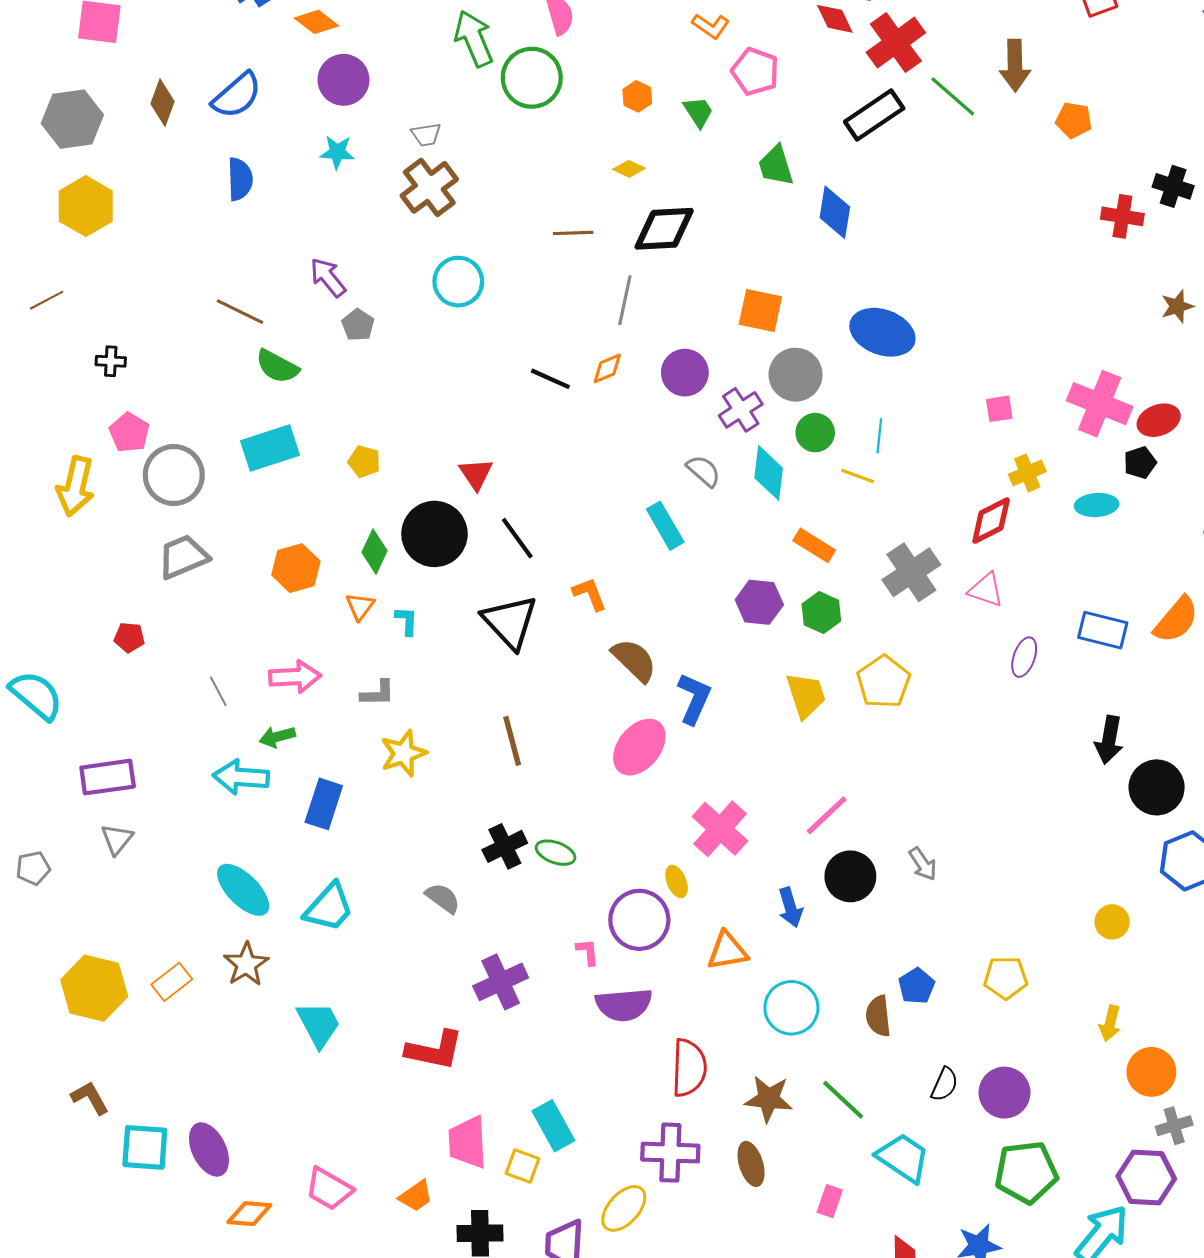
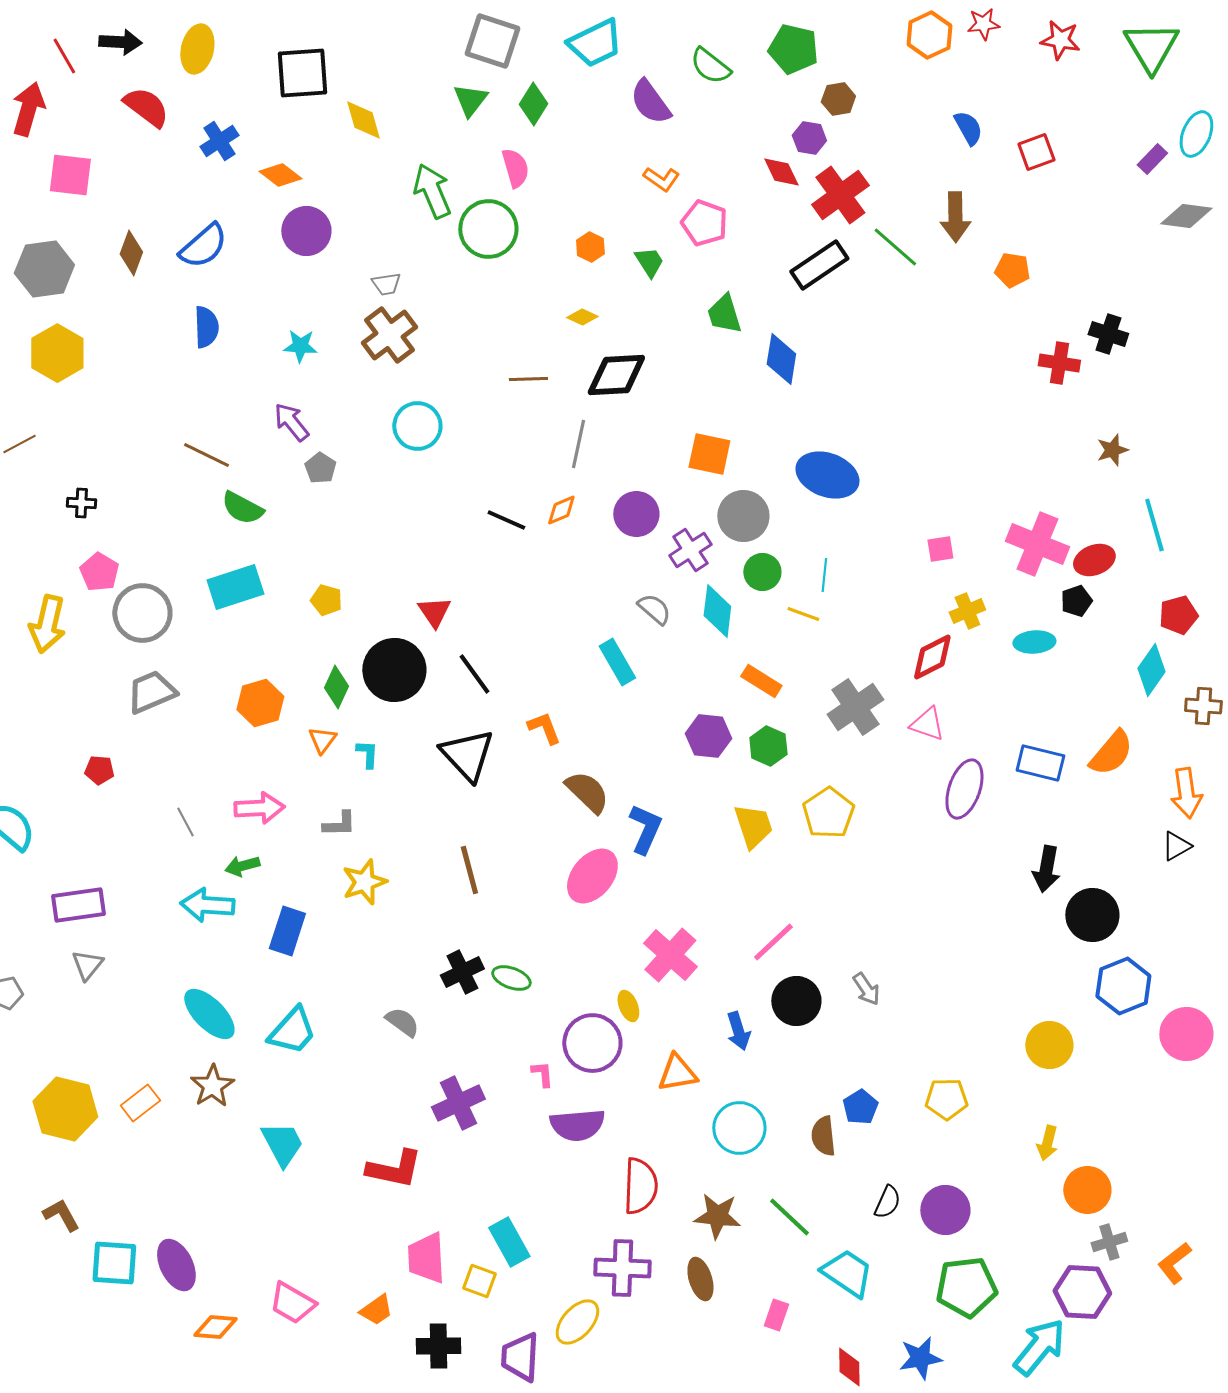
cyan star: (337, 152) -> (300, 346), moved
purple ellipse: (1024, 657) -> (964, 789), size x1.5
yellow circle: (1112, 922) -> (1049, 1045), size x1.4

